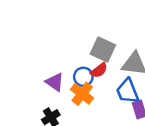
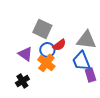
gray square: (103, 49) -> (42, 29), moved

